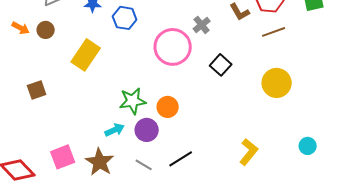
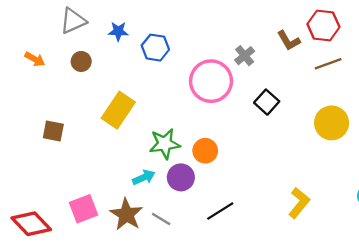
brown circle: (46, 30) -> (81, 61), moved
yellow rectangle: (86, 55) -> (118, 110), moved
brown square: (37, 90) -> (53, 131), turned 30
gray line: (144, 165) -> (161, 219), moved

